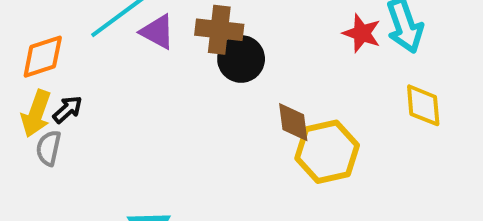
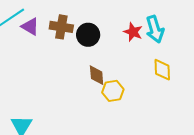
black circle: (241, 59) -> (88, 35), moved
yellow hexagon: (327, 152) -> (113, 91), size x0.7

